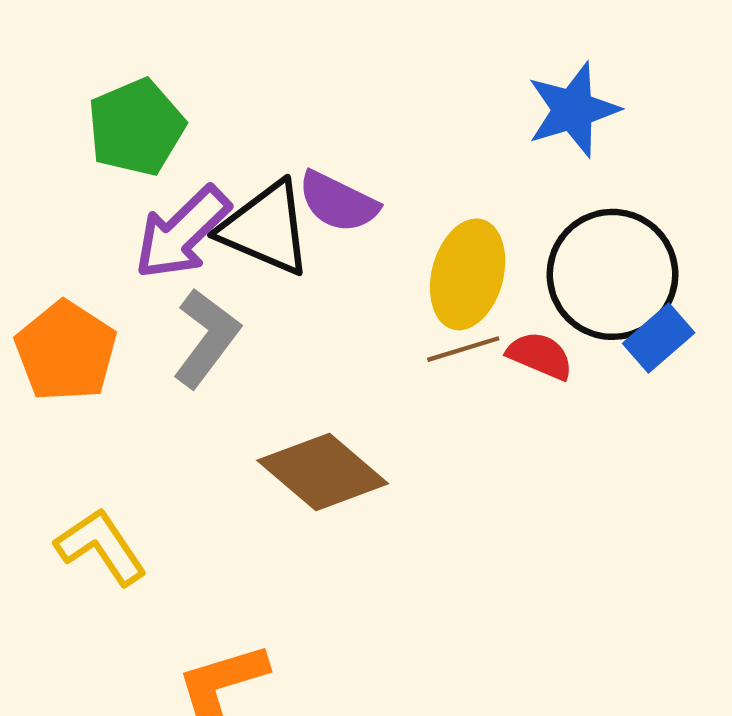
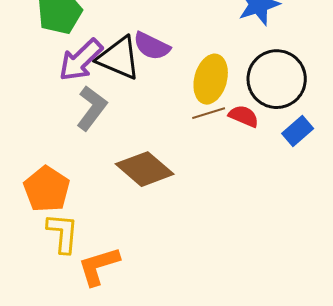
blue rectangle: (659, 338) -> (298, 131), moved
orange pentagon: (66, 351) -> (47, 189), moved
yellow L-shape: (101, 547) -> (63, 233), moved, turned 39

